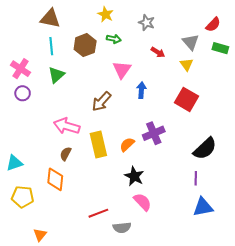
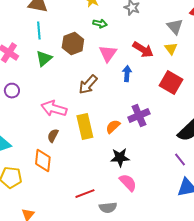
brown hexagon: (85, 45) -> (73, 44), moved
red arrow: (158, 52) -> (143, 50), moved, size x1.5
purple circle: (23, 93) -> (12, 91), moved
black star: (134, 176) -> (120, 158), turned -30
purple line: (196, 178) -> (180, 160), turned -40

